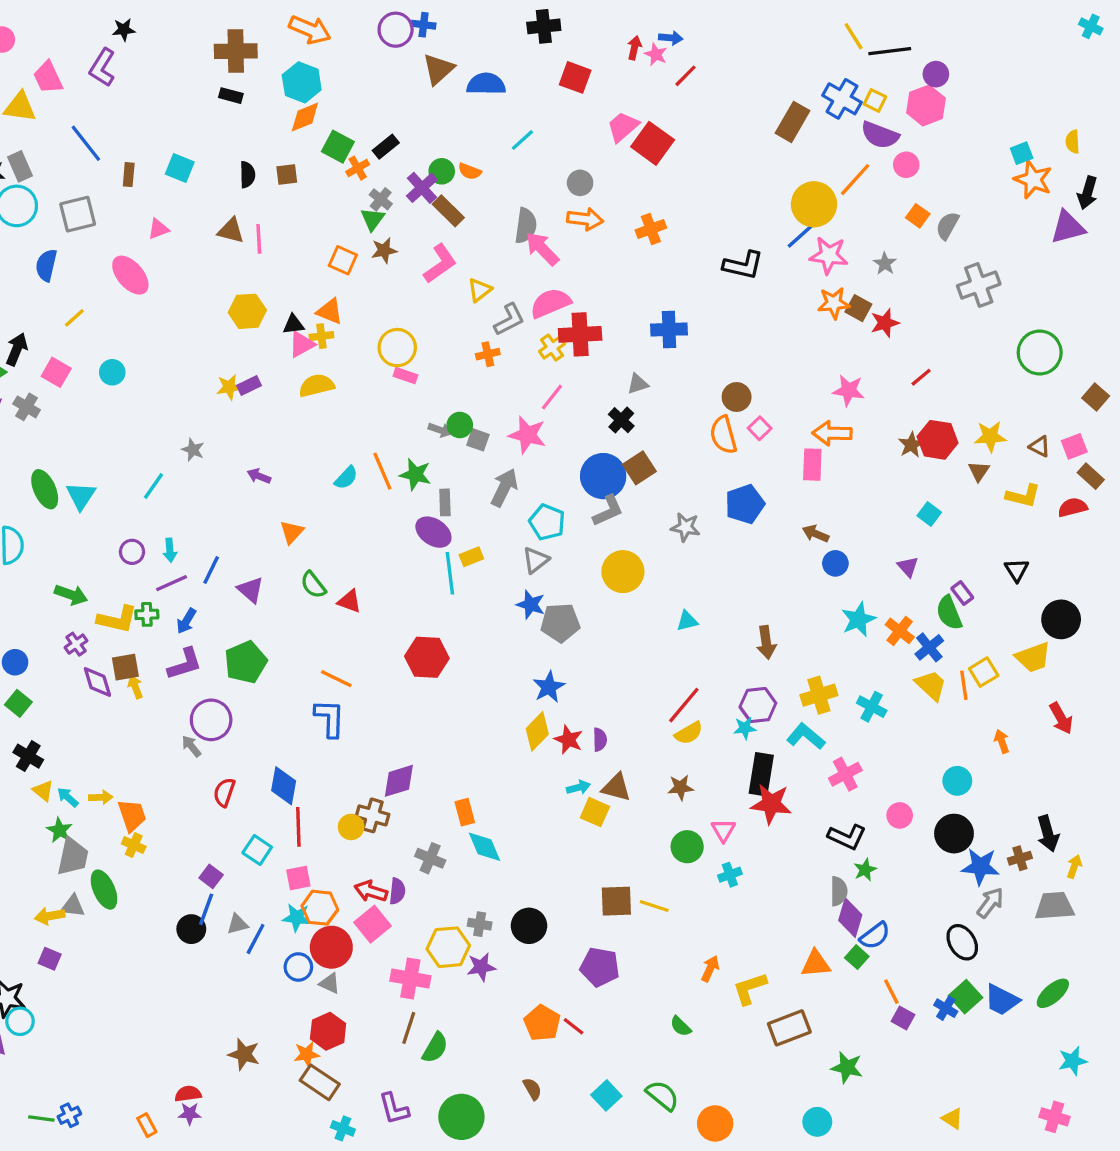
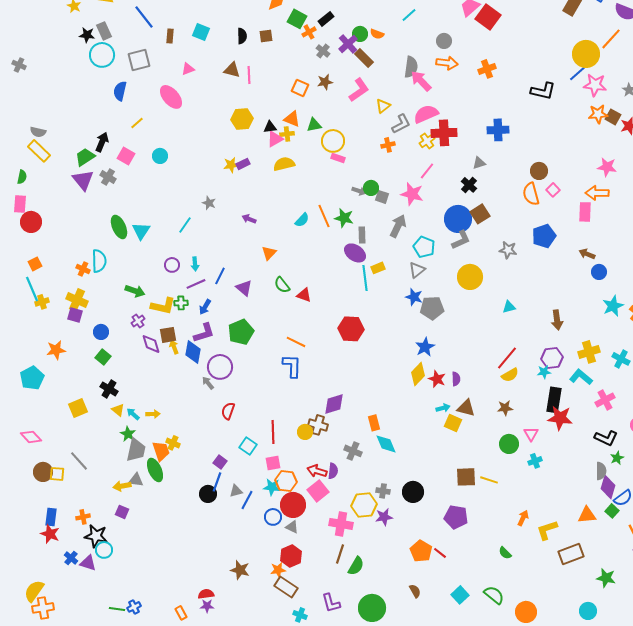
green triangle: (373, 219) -> (314, 125), moved, turned 42
blue diamond: (284, 786) -> (193, 352), moved
orange trapezoid: (132, 815) -> (161, 451), moved

